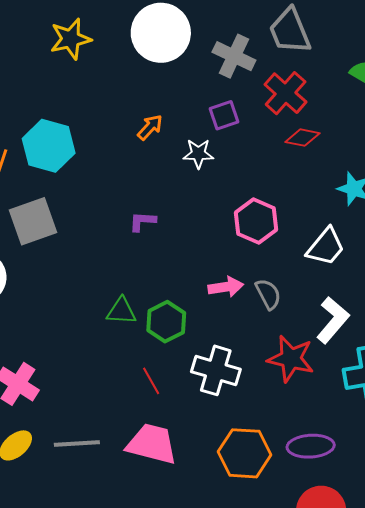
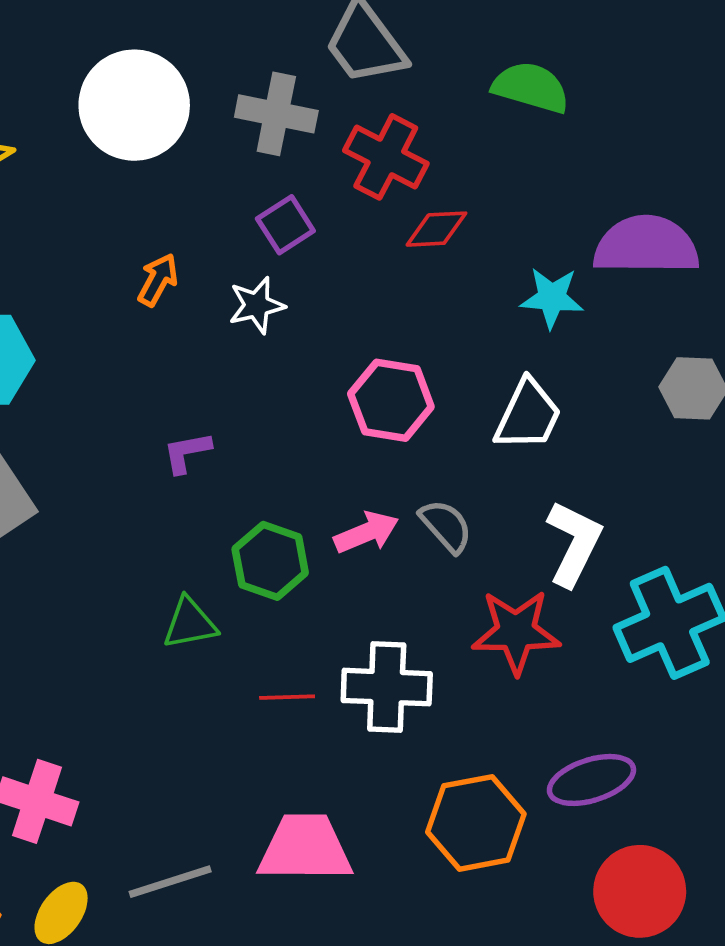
green hexagon: (166, 322) -> (270, 561), moved
red line: (151, 381) -> (287, 697), moved, turned -48

